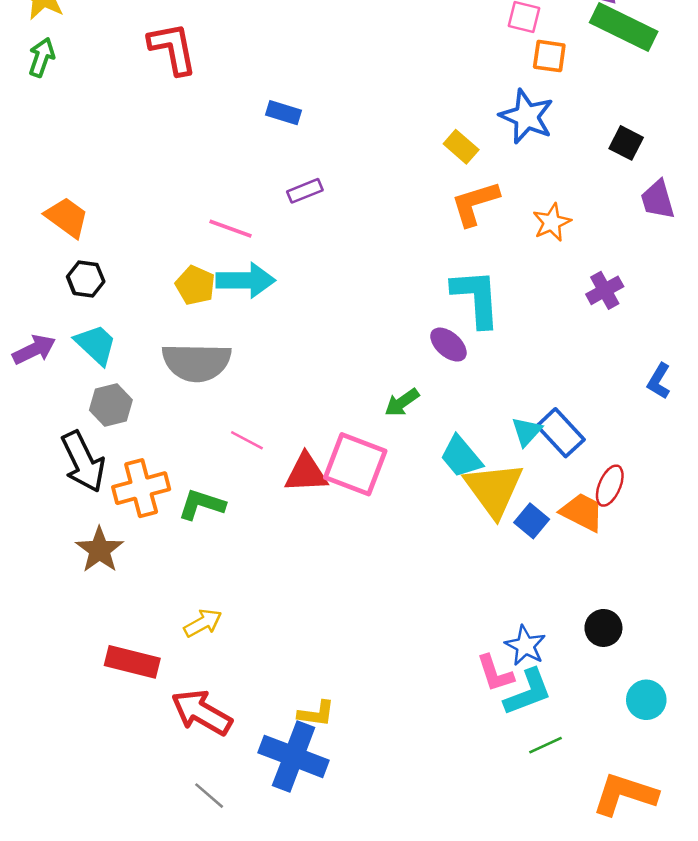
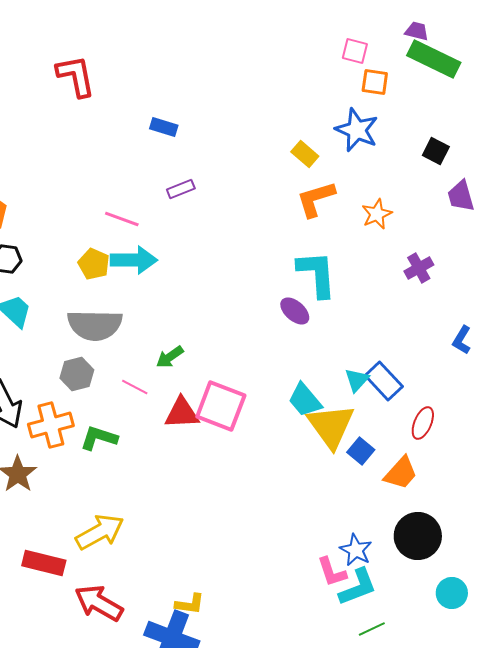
green arrow: (402, 402) -> (170, 357), moved
gray hexagon: (111, 405) -> (77, 374), moved
orange trapezoid: (582, 512) -> (401, 473), moved, turned 105
yellow arrow: (203, 623) -> (100, 532), size x1.6
black circle: (603, 628) -> (418, 536), size x1.6

